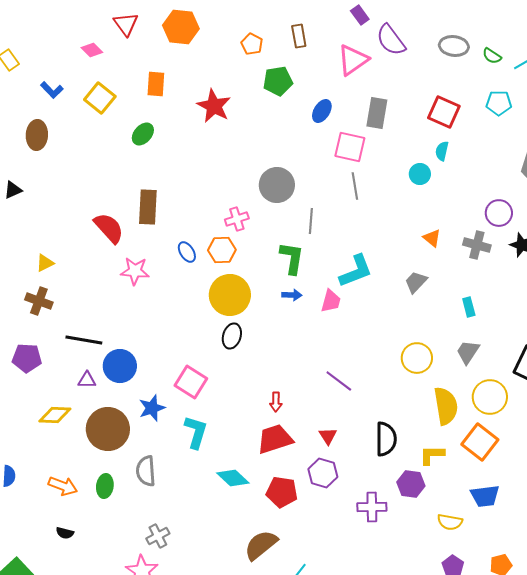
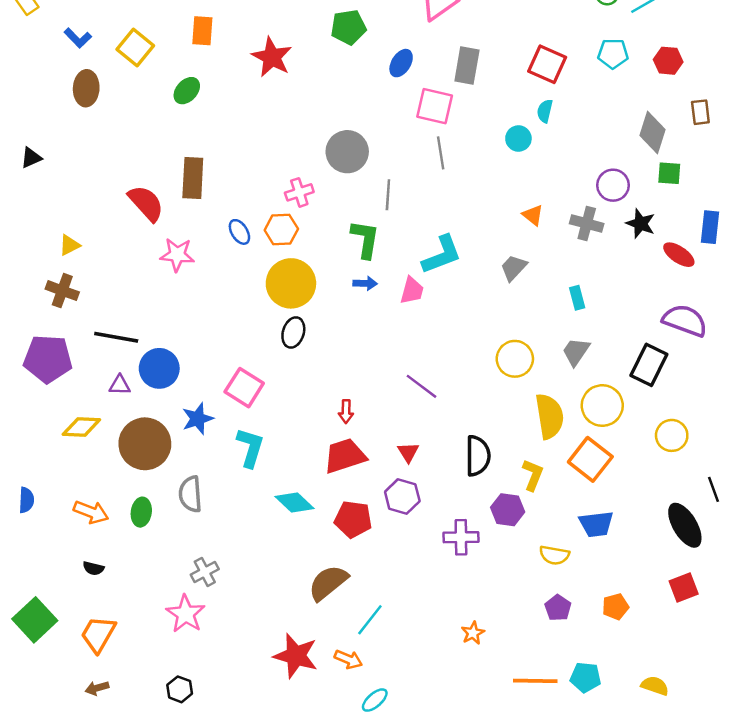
brown ellipse: (37, 135) -> (86, 88), moved
purple pentagon: (27, 358) -> (48, 359), size x1.4
yellow L-shape: (432, 455) -> (533, 475), turned 112

